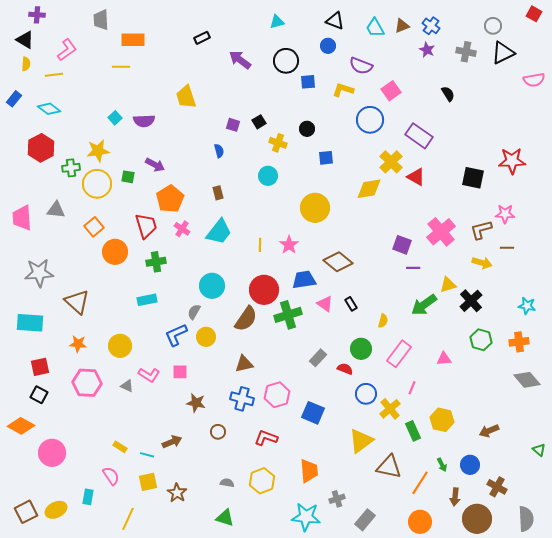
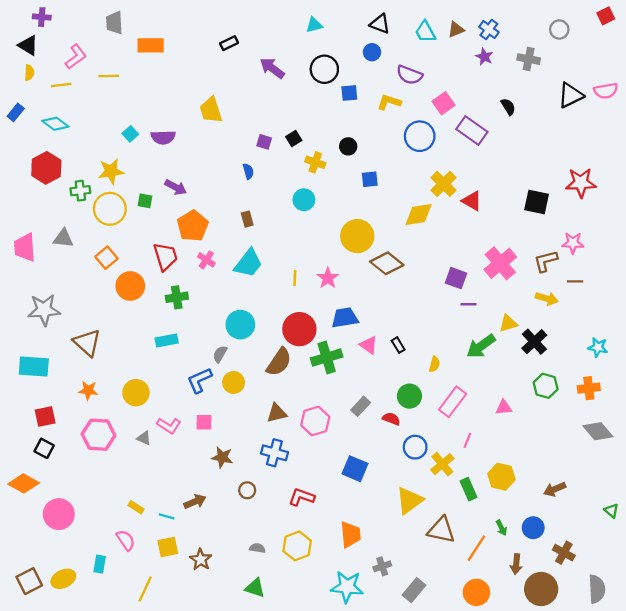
red square: (534, 14) -> (606, 16), turned 35
black triangle: (503, 53) -> (571, 95), moved
yellow line: (121, 67) -> (109, 76), moved
purple rectangle: (419, 136) -> (472, 131), moved
brown diamond: (338, 262) -> (387, 263), moved
pink hexagon: (277, 395) -> (315, 421), moved

